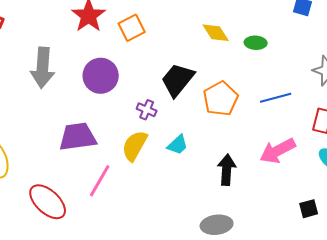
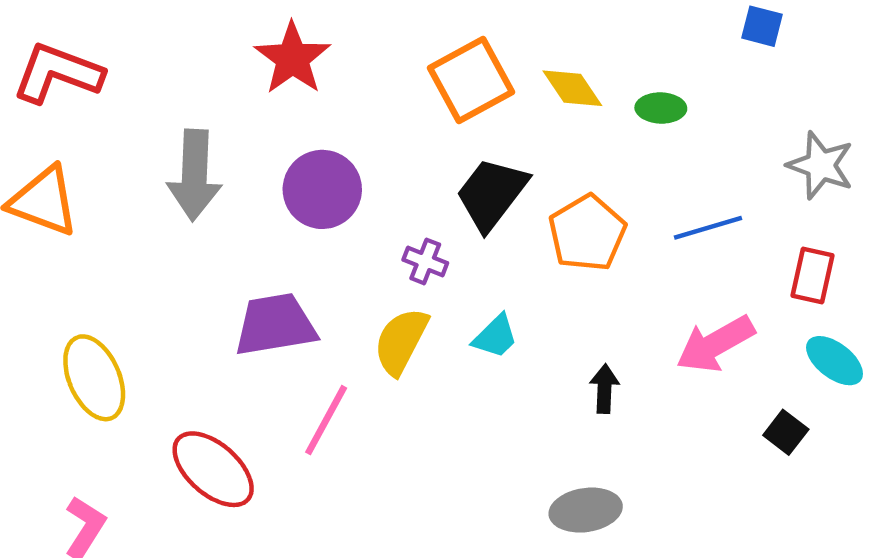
orange square: (132, 28) -> (471, 80), moved, size x1.4
black arrow: (227, 170) -> (604, 389), size x0.7
black square: (309, 209) -> (786, 432), moved, turned -36

